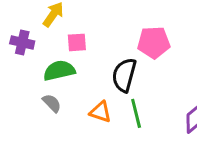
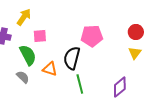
green semicircle: (59, 71) -> (28, 55), turned 75
orange triangle: (101, 112) -> (50, 69), moved

